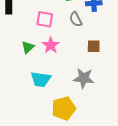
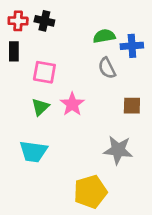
pink square: (45, 19) -> (44, 72), moved
cyan trapezoid: (41, 79) -> (33, 151), moved

